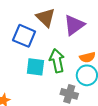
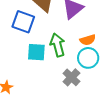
gray cross: (69, 94) -> (71, 77), turned 30

